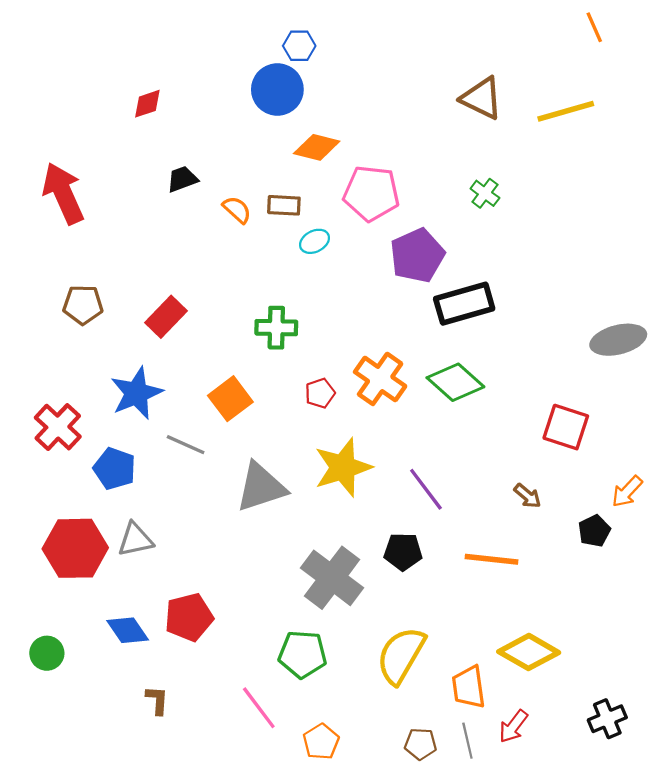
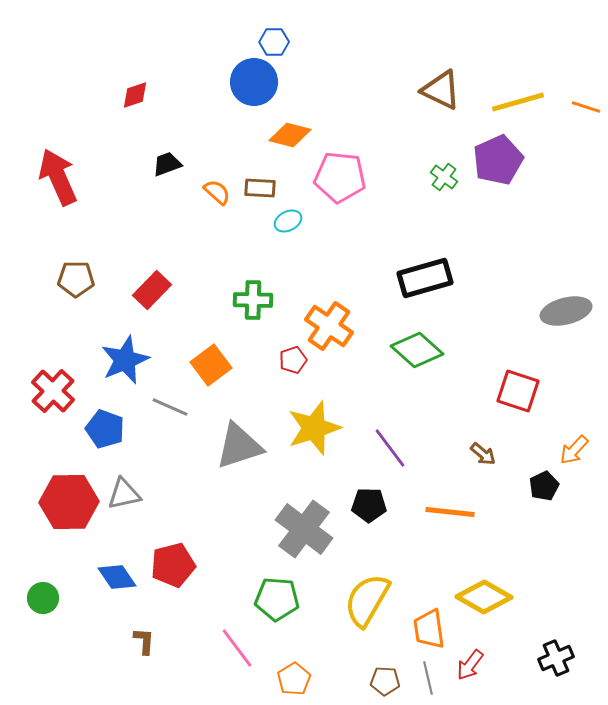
orange line: (594, 27) -> (586, 107), moved, turned -48
purple pentagon: (417, 256) -> (498, 160), moved
orange cross: (380, 379) -> (329, 326), moved

